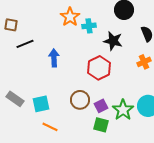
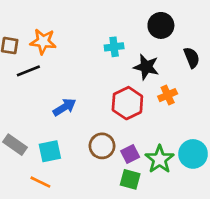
orange star: (70, 17) -> (43, 41), moved, turned -30
blue arrow: (54, 58) -> (65, 107), moved, turned 60
orange cross: (144, 62) -> (168, 95), moved
orange line: (50, 127) -> (40, 182), moved

